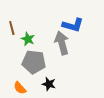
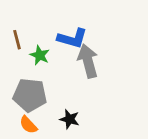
blue L-shape: (73, 25) -> (72, 38), moved
gray pentagon: (34, 62) -> (30, 95), moved

